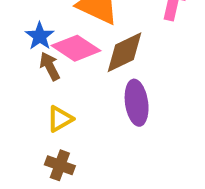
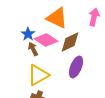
purple ellipse: (137, 103) -> (76, 67), turned 30
yellow triangle: (60, 119) -> (38, 75), size x1.6

